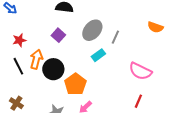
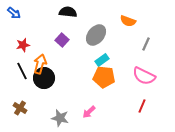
orange semicircle: (155, 27) -> (128, 21), moved
gray line: (115, 37) -> (146, 44), moved
black circle: (53, 69) -> (44, 78), moved
orange pentagon: (75, 84) -> (104, 77), moved, turned -30

